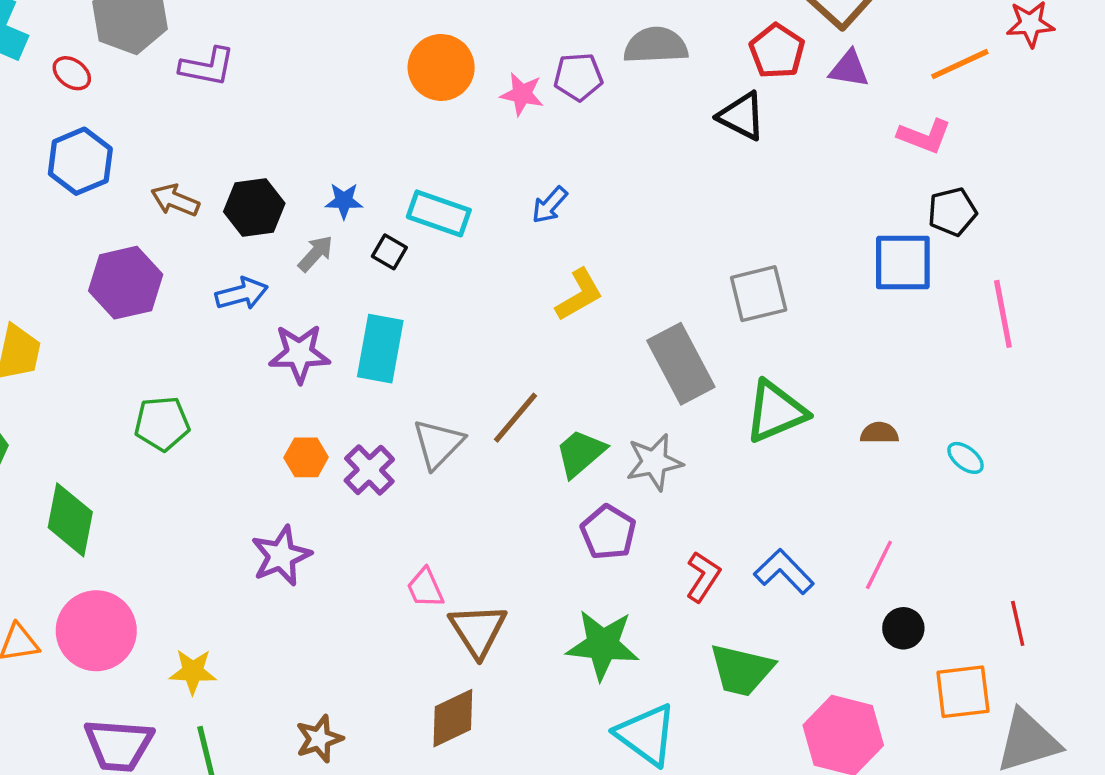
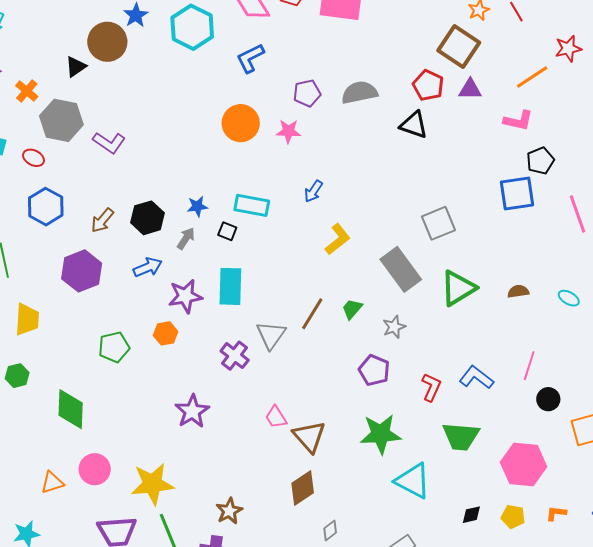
purple L-shape: (207, 67) -> (109, 143), turned 32
purple pentagon: (578, 77) -> (307, 93), moved
brown arrow: (175, 200) -> (102, 220), turned -64
green trapezoid: (580, 453) -> (352, 309), moved, size x0.7
orange hexagon: (306, 457) -> (166, 333), moved
gray star: (654, 462) -> (394, 327), size x0.7
pink circle: (96, 631) -> (95, 469), size x0.7
yellow star: (193, 672) -> (152, 484), size x1.6

